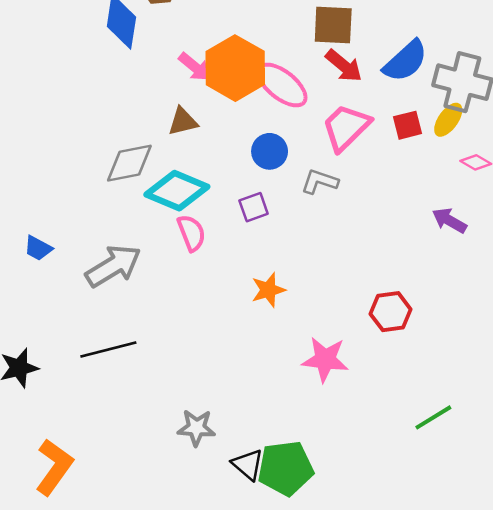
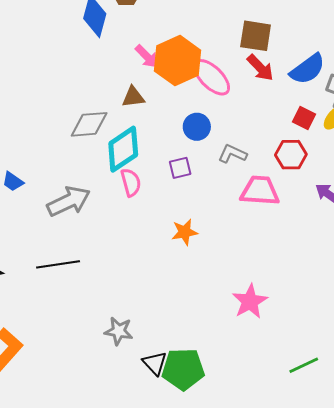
red square: (408, 125) -> (304, 118), turned 35
pink trapezoid: (346, 127) -> (260, 191), moved, turned 42
cyan diamond: (177, 191) -> (123, 149), turned -63
red hexagon: (391, 312) -> (291, 155), moved
pink star: (325, 359) -> (250, 301), moved, turned 30
green line: (433, 417) -> (304, 365), moved

